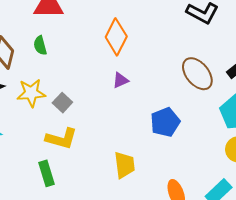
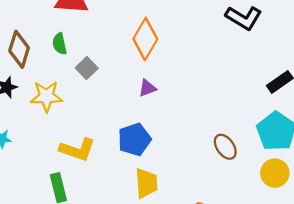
brown ellipse: (197, 74) -> (225, 147), moved, size x0.7
gray square: (62, 103) -> (87, 68), moved
blue pentagon: (165, 122) -> (134, 139), moved

